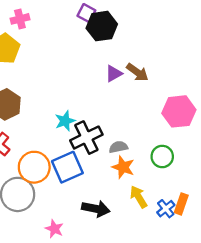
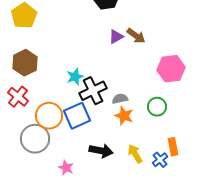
yellow arrow: (139, 197) -> (135, 154), moved
orange rectangle: (181, 204) -> (173, 147), turned -30
blue cross: (166, 209) -> (160, 160), moved

